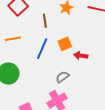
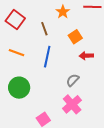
orange line: (13, 39) -> (17, 53), turned 42
orange square: (65, 44) -> (75, 37), moved

